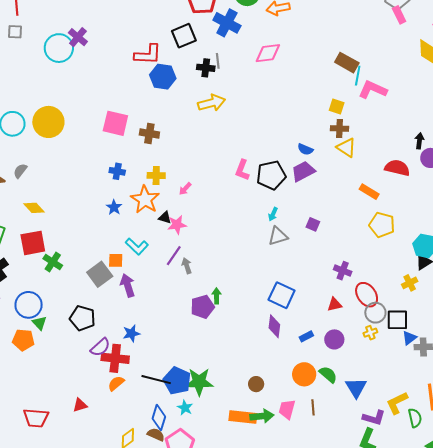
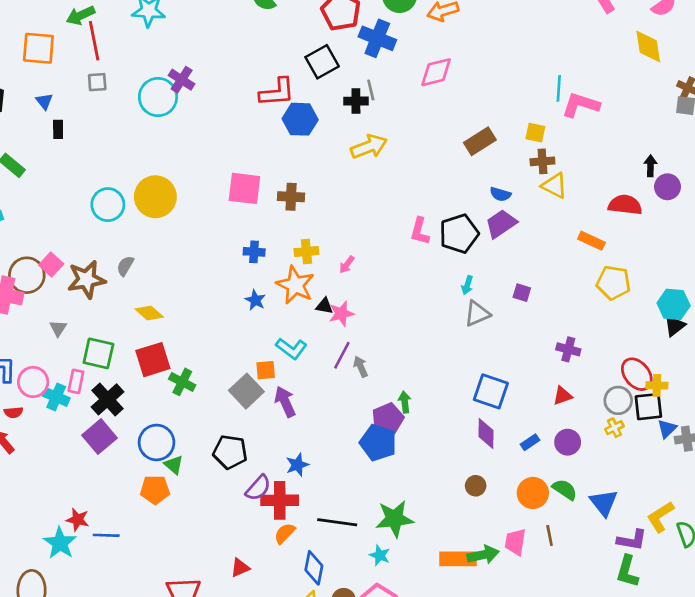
brown rectangle: (347, 63) -> (480, 141), moved, turned -55
yellow cross: (410, 283) -> (657, 385), moved, turned 35
red ellipse: (367, 295) -> (637, 374), moved
blue pentagon: (177, 381) -> (378, 443), moved
brown circle: (256, 384) -> (476, 486), moved
blue diamond: (159, 418) -> (314, 568), moved

